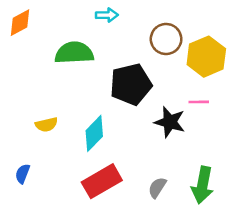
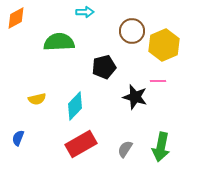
black pentagon: (131, 84) -> (104, 67), size x0.7

